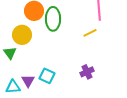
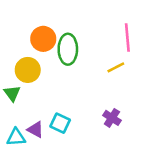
purple cross: (87, 72) -> (112, 118), turned -32
purple triangle: (28, 81) -> (35, 130), turned -32

